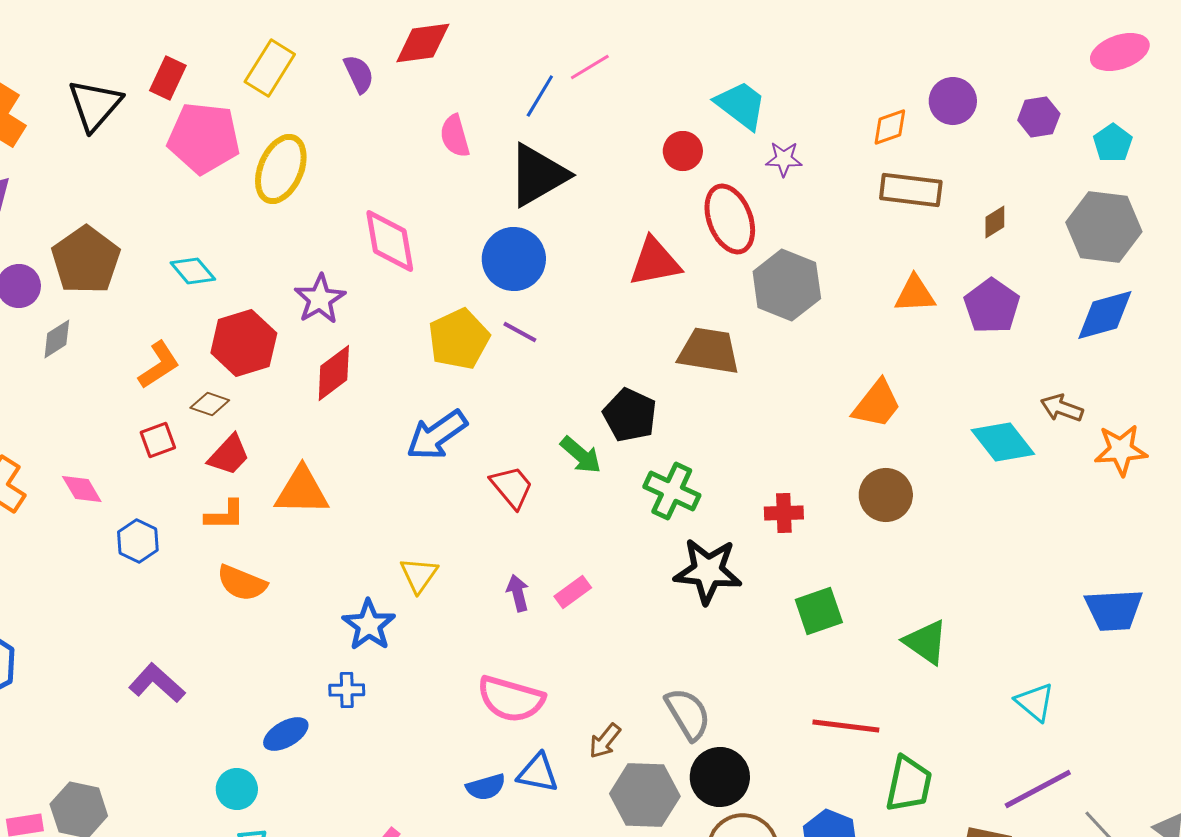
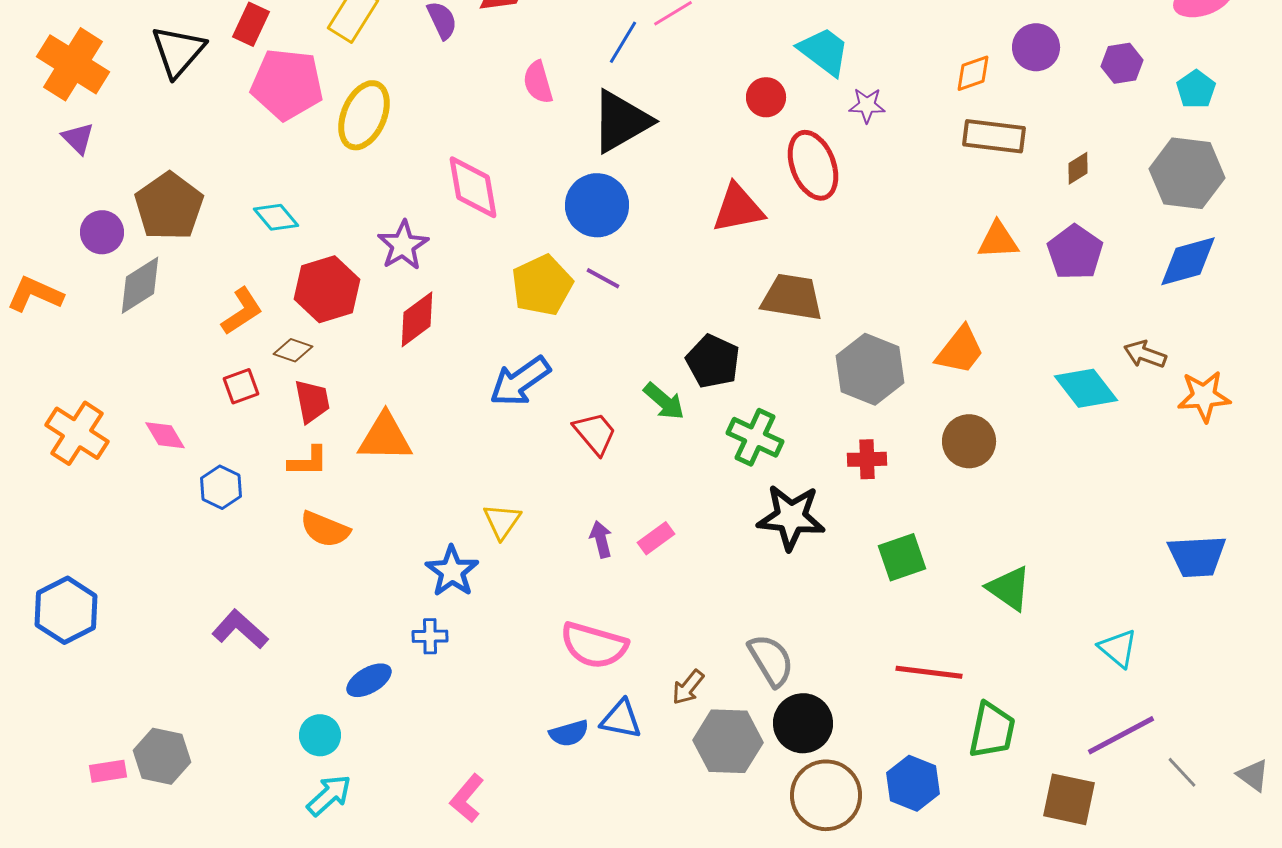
gray hexagon: (787, 285) -> (870, 369), moved
gray diamond: (57, 339) -> (140, 285), size x1.5
red trapezoid: (229, 455) -> (312, 401), turned -54

